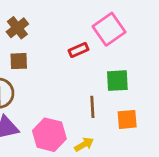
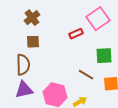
brown line: (92, 107) -> (86, 75), turned -56

